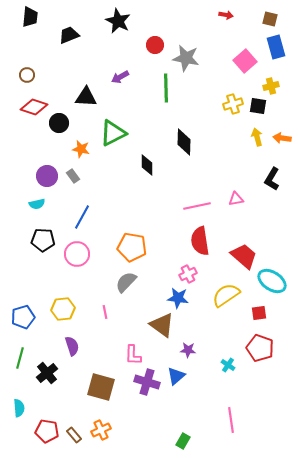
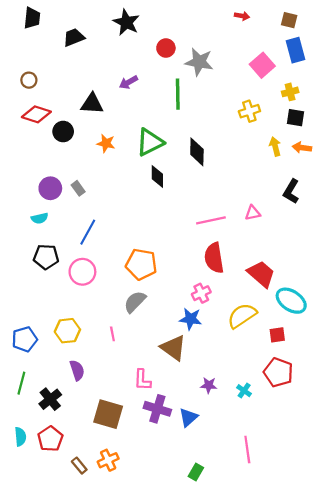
black square: (258, 106) -> (295, 118), moved
green triangle: (113, 133) -> (150, 142), moved
orange star: (81, 149) -> (106, 143), moved
purple star: (188, 350) -> (209, 385), moved
blue triangle: (176, 376) -> (188, 417), moved
red pentagon: (47, 431) -> (50, 439), moved, turned 30

